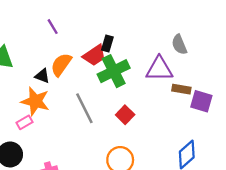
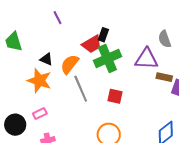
orange semicircle: (61, 65) -> (70, 64), moved
red square: (125, 115) -> (115, 96), turned -35
pink rectangle: (25, 122) -> (40, 114), moved

